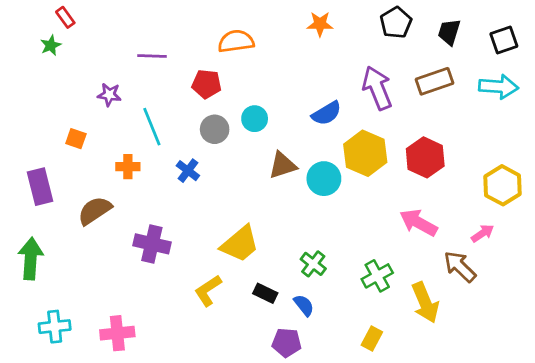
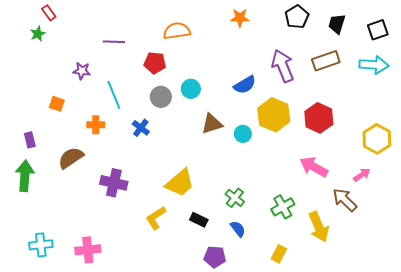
cyan circle: (324, 179) -> (243, 134), size x0.7
purple rectangle: (40, 187) -> (30, 140), size x0.6
green arrow: (31, 259) -> (25, 176), moved
blue semicircle: (304, 305) -> (238, 229), moved

